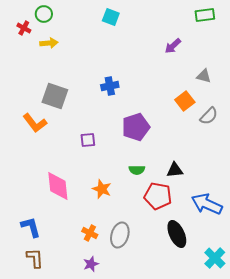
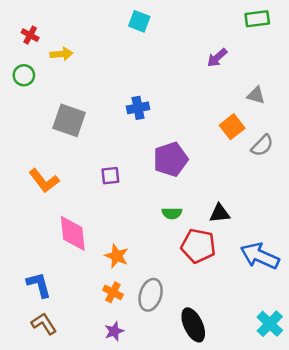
green circle: (44, 14) -> (24, 75), moved
orange L-shape: (35, 123) -> (44, 181), moved
orange star: (102, 189) -> (117, 256), moved
black ellipse: (177, 234) -> (193, 325), moved
brown L-shape: (35, 258) -> (44, 324), turned -30

